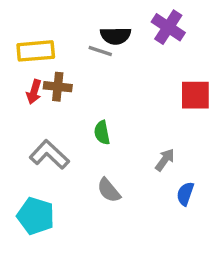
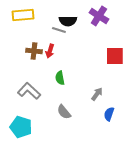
yellow rectangle: (36, 51) -> (23, 15), moved
red arrow: (34, 92) -> (50, 51), moved

